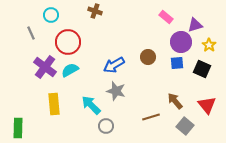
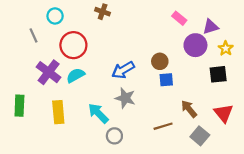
blue square: (177, 63) -> (166, 80), moved
black square: (202, 69) -> (218, 74), turned -30
green rectangle: (18, 128) -> (19, 106), moved

